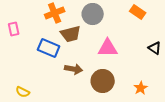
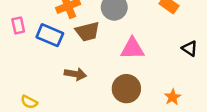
blue rectangle: (49, 48) -> (50, 35), moved
brown arrow: (74, 69) -> (75, 74), moved

